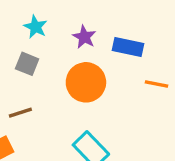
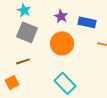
cyan star: (36, 27) -> (24, 10), moved
gray square: (27, 64) -> (27, 32), size x1.5

